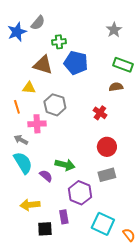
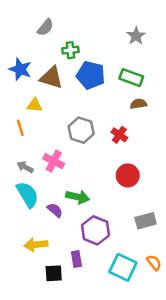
blue star: (17, 32) -> (20, 69), moved, turned -30
green rectangle: (123, 65) -> (131, 78), moved
gray hexagon: (55, 105) -> (81, 130), moved
pink cross: (37, 124) -> (54, 161), moved, turned 30
gray rectangle: (107, 175) -> (146, 221), moved
orange semicircle: (129, 235) -> (154, 263), moved

